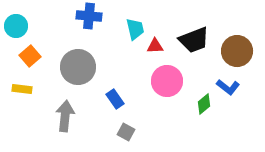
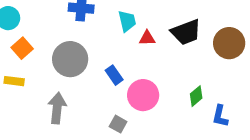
pink circle: (167, 81) -> (143, 95), moved
blue L-shape: (228, 87) -> (220, 116), moved, turned 65
blue rectangle: (115, 99) -> (114, 75), moved

